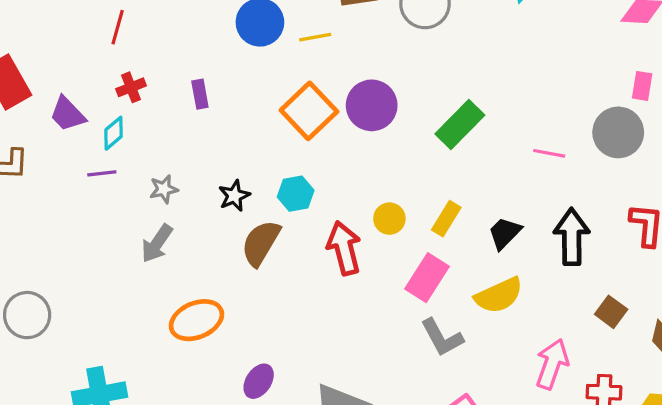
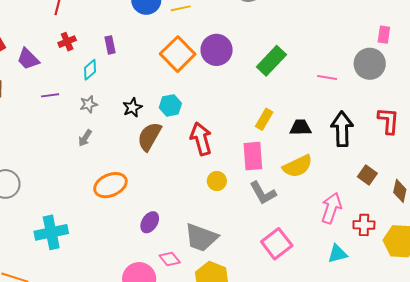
cyan diamond: (113, 133) -> (90, 70), moved
yellow circle: (389, 219) -> (217, 181), moved
black trapezoid: (505, 233) -> (300, 127), turned 45
gray arrow: (157, 243) -> (85, 138), size x0.7
pink rectangle: (427, 278) -> (253, 156), turned -36

